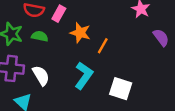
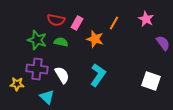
orange line: (103, 46) -> (114, 23), moved
white square: (121, 89) -> (151, 81), moved

